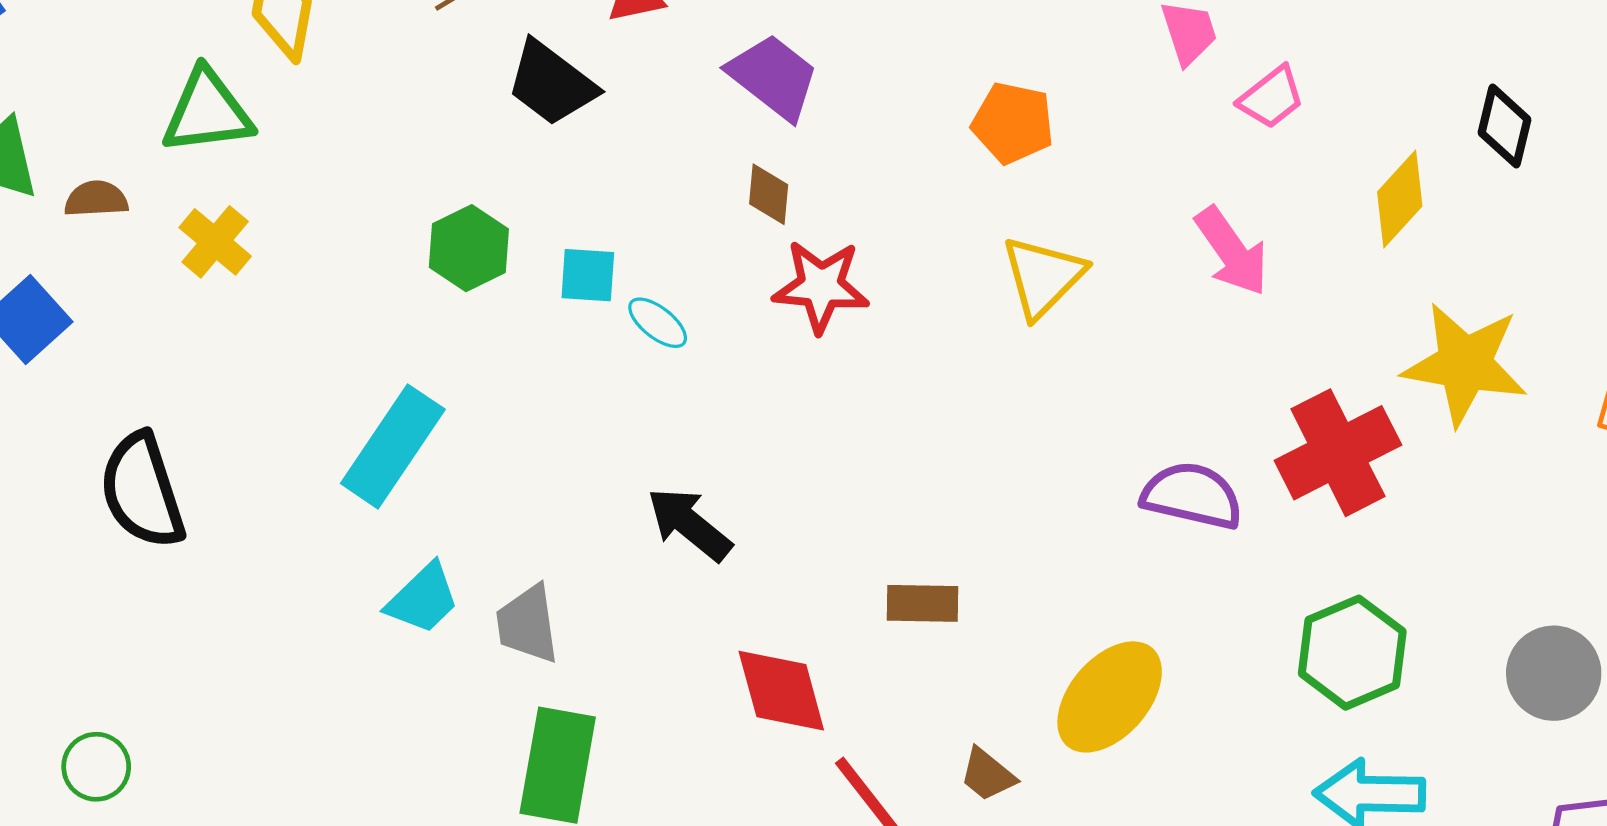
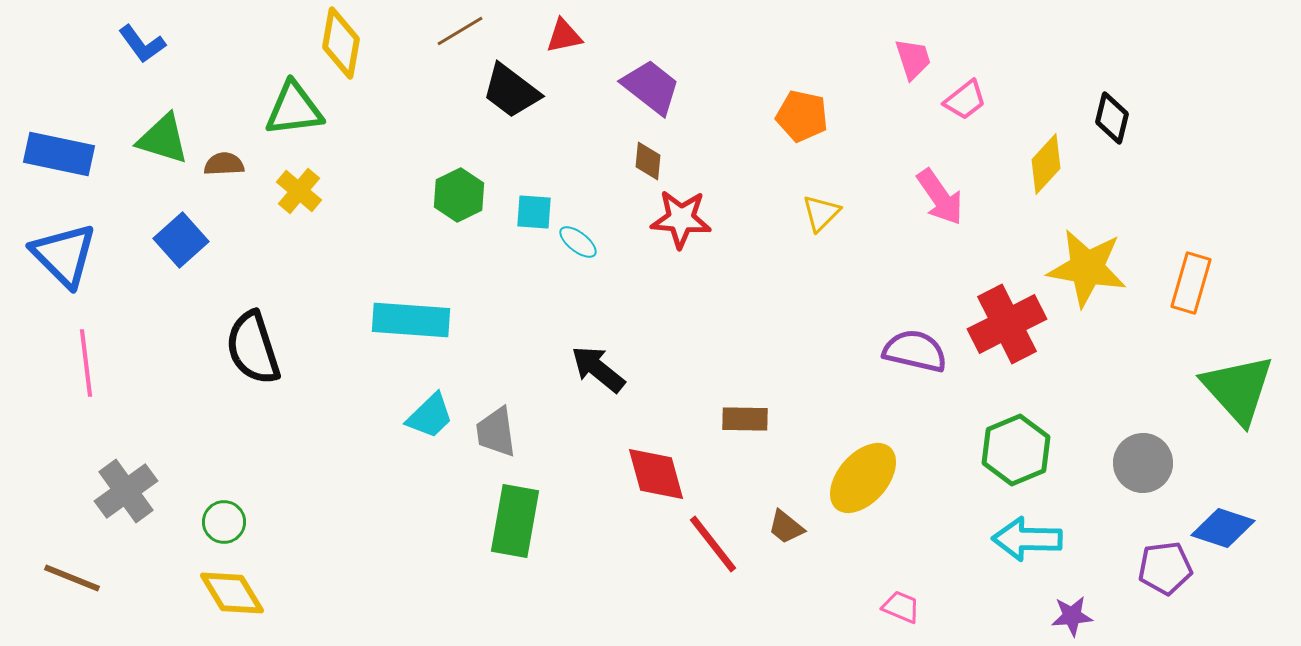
yellow triangle: (1043, 277) -> (821, 213), size x0.7
cyan rectangle: (393, 446) -> (411, 320), turned 60

